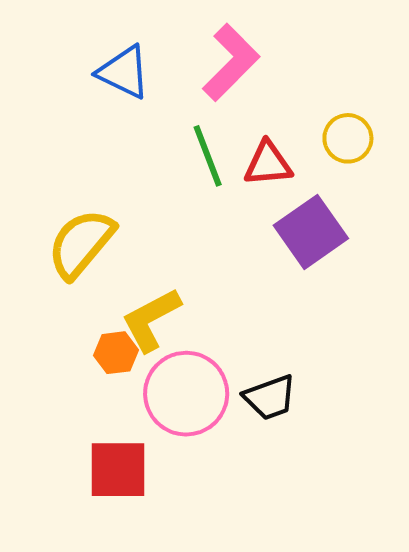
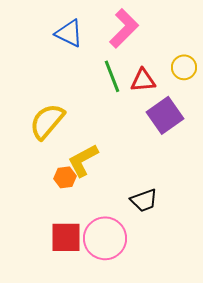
pink circle: (186, 394) -> (105, 238), moved

